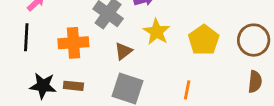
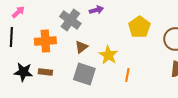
yellow star: (157, 32) -> (108, 55), moved
yellow pentagon: (204, 40) -> (139, 27), moved

